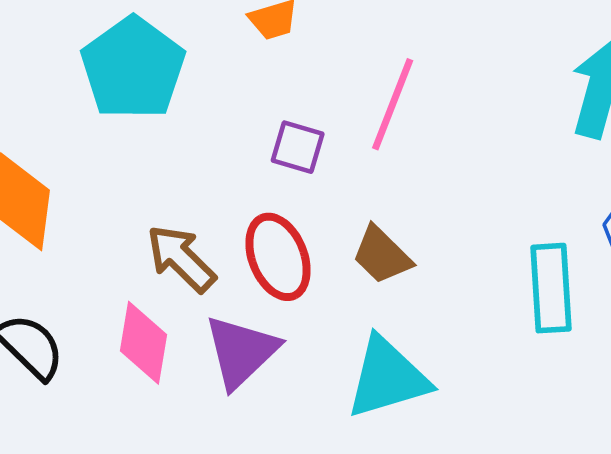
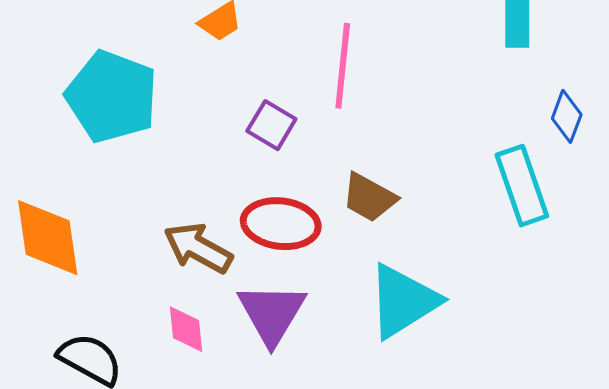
purple square: (298, 147) -> (271, 125), turned 30
red ellipse: (278, 257) -> (281, 224), turned -46
pink diamond: (144, 343) -> (186, 329), size x0.7

